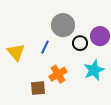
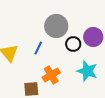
cyan star: (94, 70) -> (87, 71), turned -30

